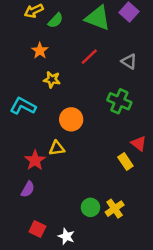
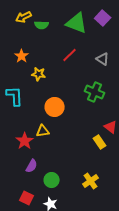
green semicircle: (55, 20) -> (42, 25), turned 48
orange star: (40, 51) -> (22, 56), moved
cyan L-shape: (23, 106) -> (15, 96), turned 60
purple semicircle: (28, 189) -> (32, 166), moved
green circle: (90, 207) -> (52, 180), moved

